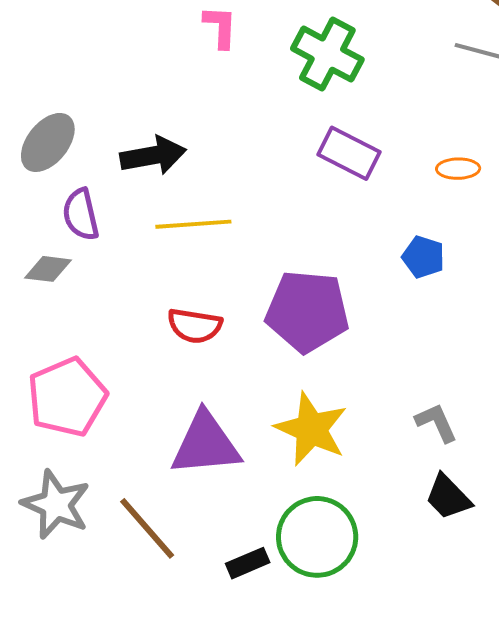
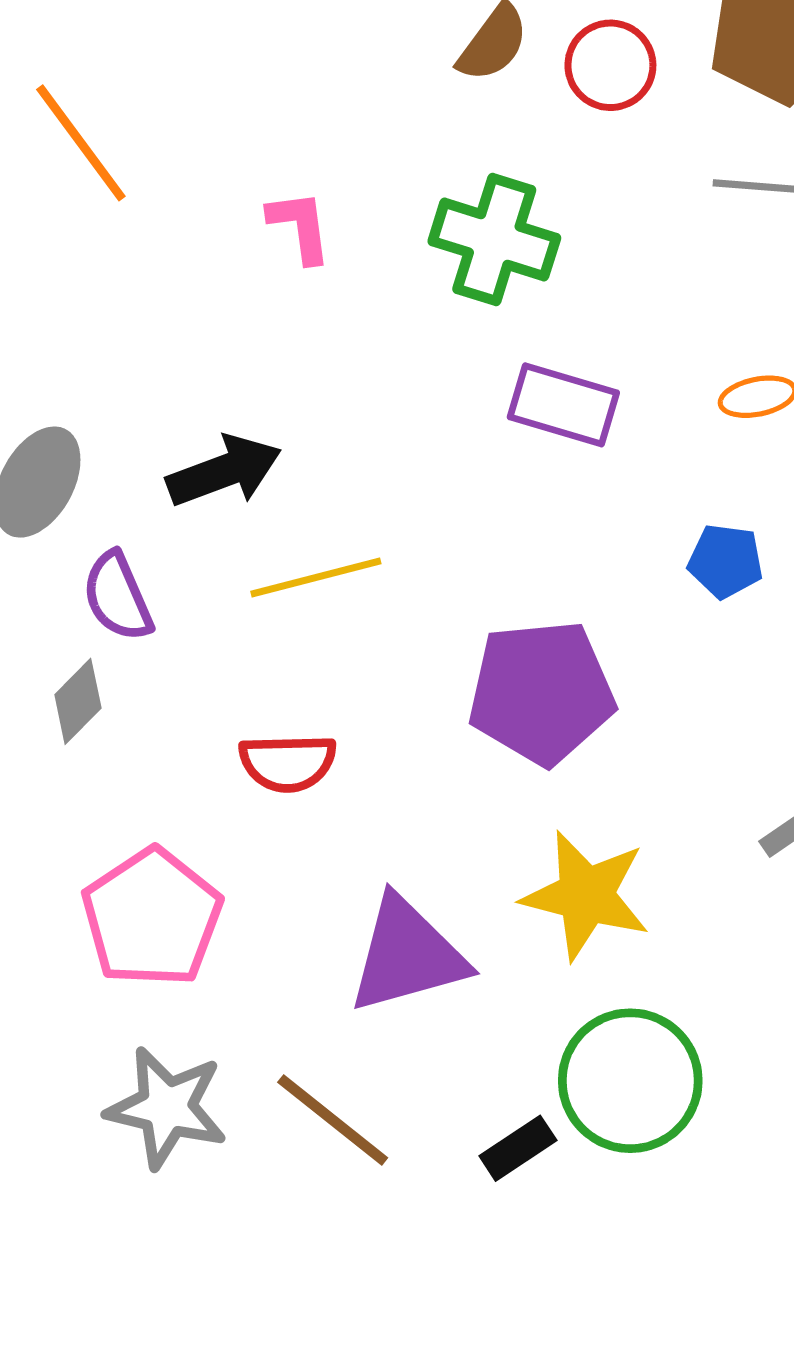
gray diamond: (48, 269) -> (78, 701), turned -42
red semicircle: (195, 326) -> (288, 763), moved

